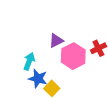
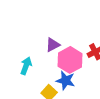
blue star: (38, 79) -> (66, 81), moved

